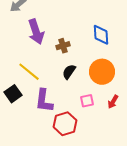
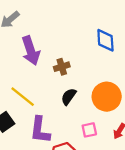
blue diamond: (101, 35) -> (105, 40), moved

